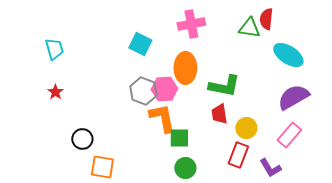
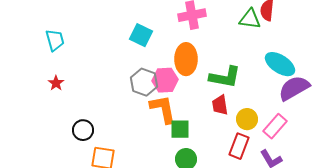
cyan ellipse: (288, 55) -> (280, 64), moved
pink rectangle: (289, 135) -> (275, 126), moved

